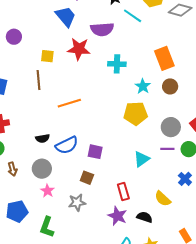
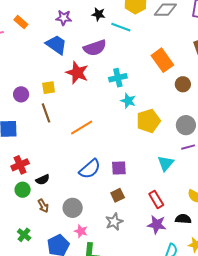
purple circle: (14, 37) -> (21, 94), moved
red star: (79, 49) -> (77, 73), turned 30
cyan star: (143, 86) -> (128, 101), moved
brown circle: (170, 86) -> (183, 84), moved
black semicircle: (43, 138) -> (43, 180), moved
gray circle: (42, 169) -> (73, 208), moved
brown square: (87, 178) -> (118, 195), turned -32
pink star: (47, 191) -> (81, 231), moved

